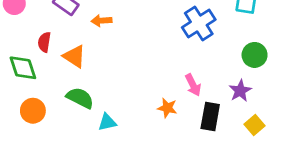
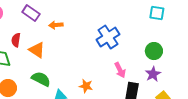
blue cross: (199, 23) -> (108, 37), moved
green circle: (255, 55) -> (154, 51), moved
orange star: (167, 108) -> (86, 86), moved

